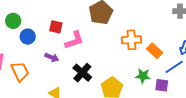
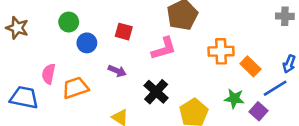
pink L-shape: (74, 40) -> (164, 48), moved
orange trapezoid: (20, 71) -> (75, 88), turned -85
purple square: (162, 85) -> (258, 111), turned 32

